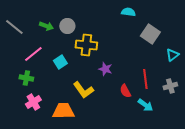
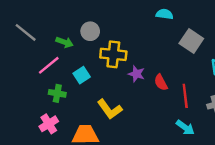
green arrow: (46, 26) -> (65, 42), moved
purple star: (105, 69) -> (136, 74), moved
green cross: (26, 78) -> (57, 93), moved
red semicircle: (125, 91) -> (161, 82), moved

